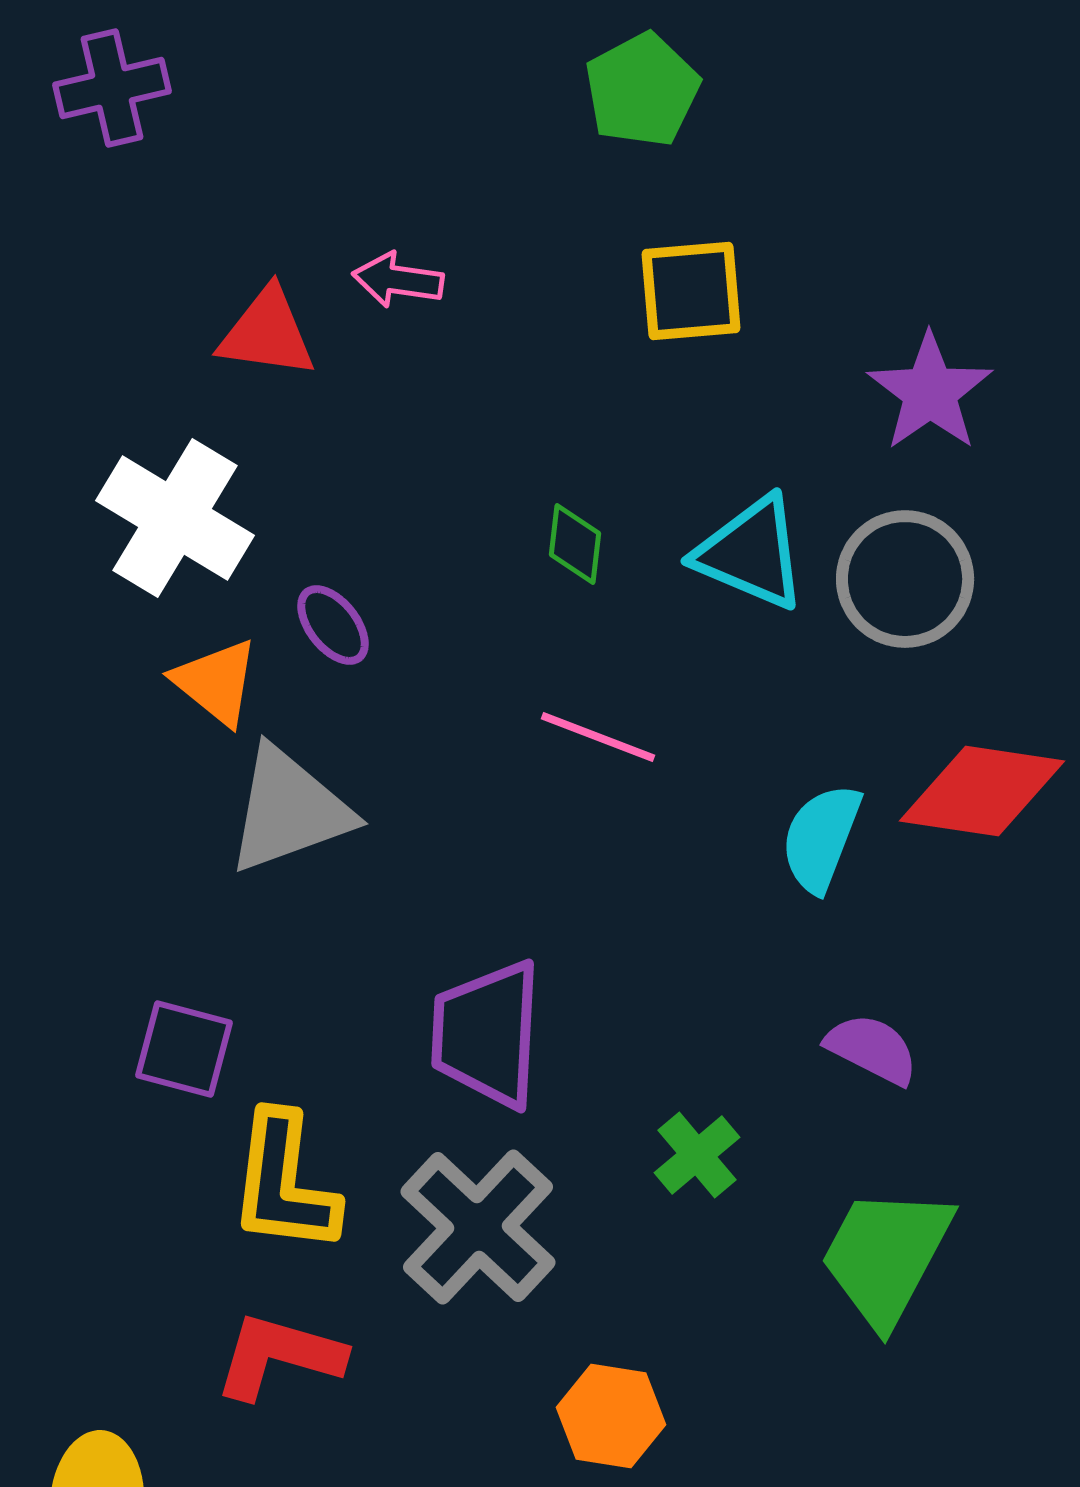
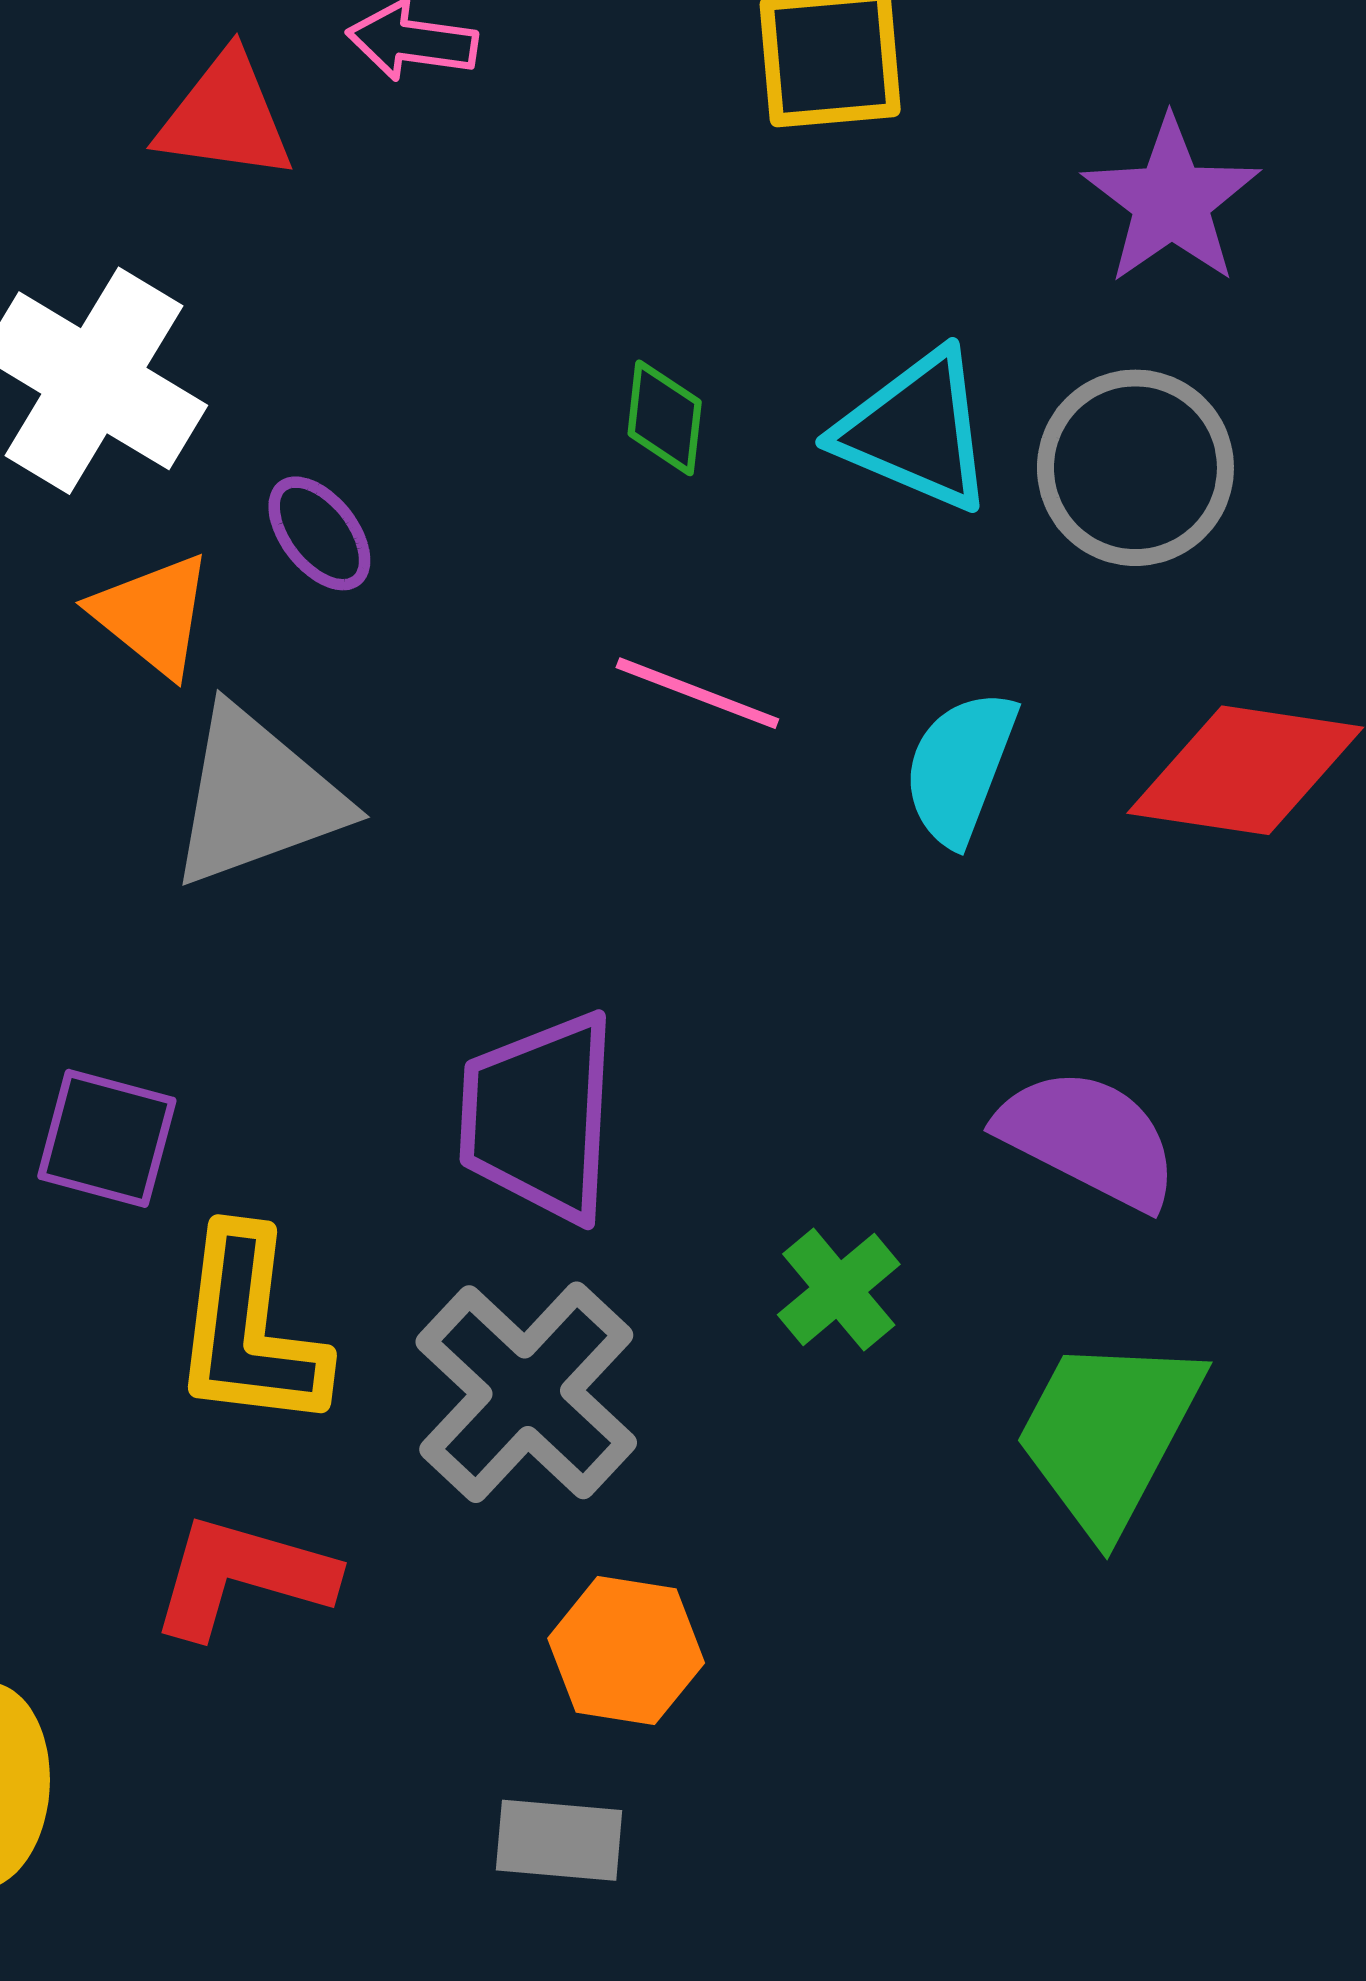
cyan semicircle: (821, 838) -> (960, 767), moved
purple semicircle: (872, 1049) -> (1088, 1138), size x1.4
orange hexagon: (611, 1416) -> (626, 1651), moved

